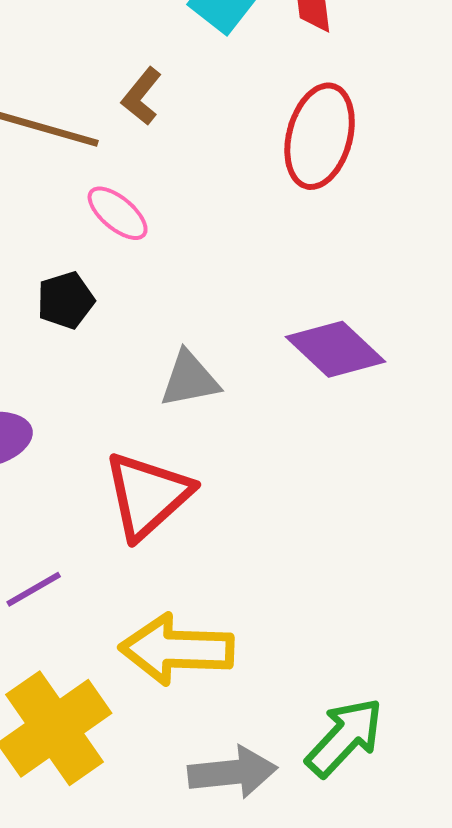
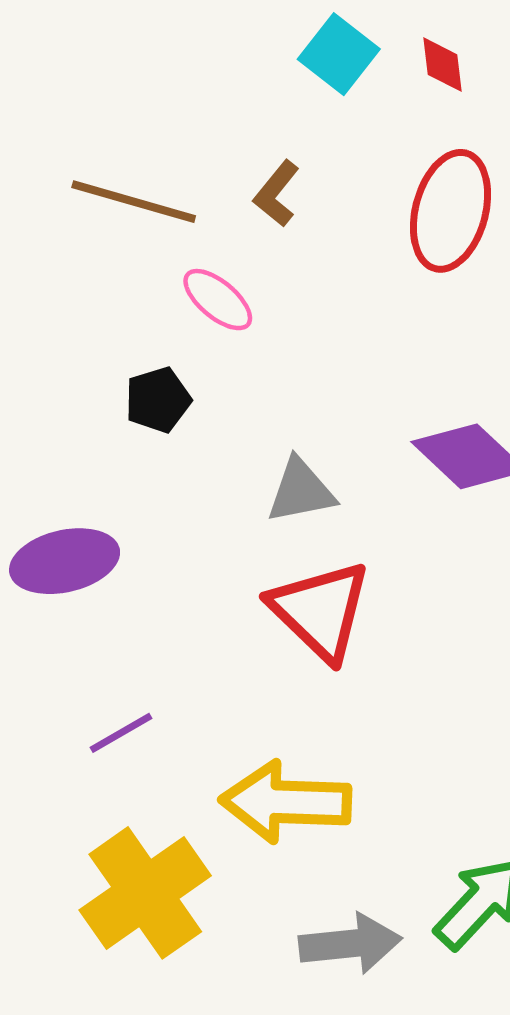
brown L-shape: (142, 96) -> (277, 194), moved
red triangle: (148, 495) -> (320, 611), moved, turned -34

